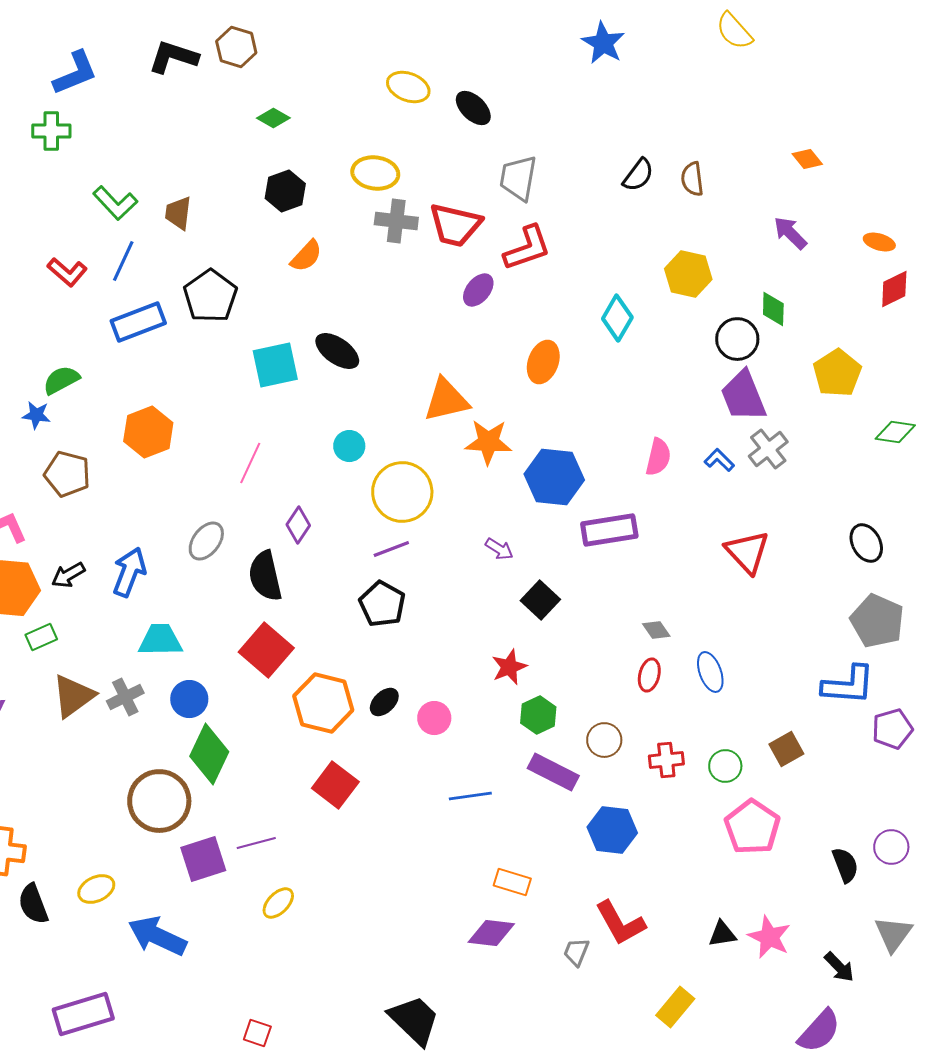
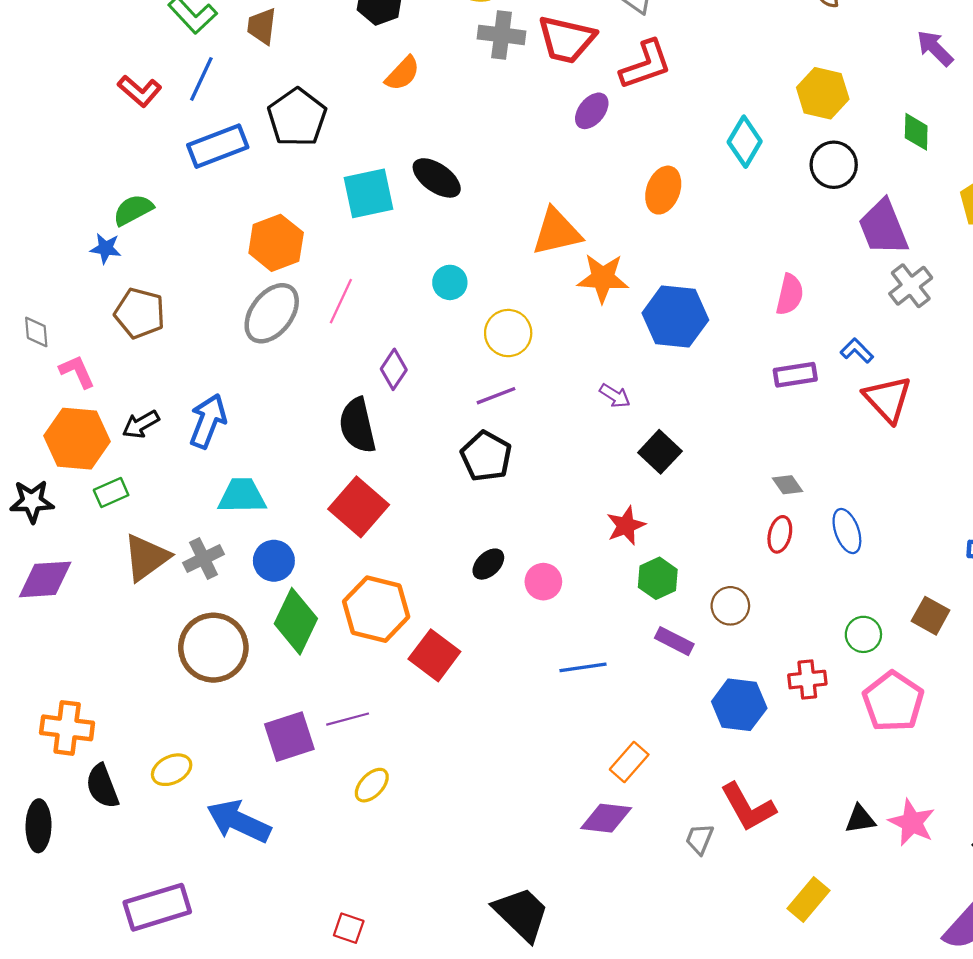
black circle: (737, 339) -> (834, 165), moved
orange hexagon: (148, 432) -> (276, 243), moved
blue L-shape: (719, 460) -> (857, 351), moved
yellow circle: (402, 492) -> (508, 333), size x0.7
purple rectangle: (609, 530) -> (795, 375), moved, size x0.7
gray ellipse: (206, 541) -> (272, 313), moved, size x1.4
orange hexagon: (323, 703) -> (376, 609), moved
brown square: (786, 749) -> (931, 616), turned -32
red cross: (666, 760) -> (807, 680), moved
purple rectangle: (553, 772) -> (674, 641), size x0.7
brown circle: (159, 801) -> (213, 648), moved
orange rectangle: (512, 882) -> (629, 762), turned -66

